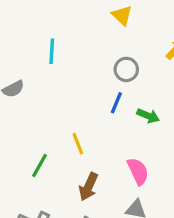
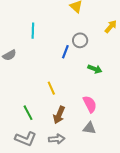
blue line: (116, 103) -> (65, 52), moved
green line: (39, 165) -> (28, 113), moved, turned -56

